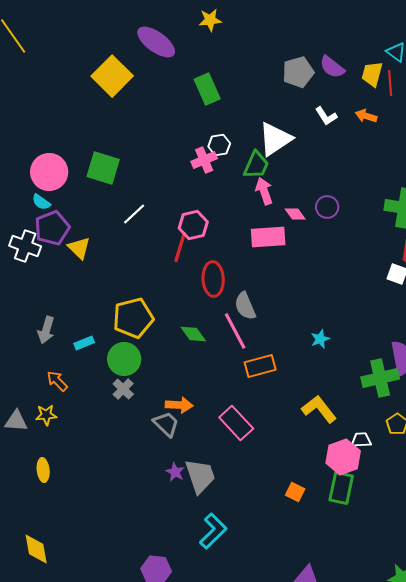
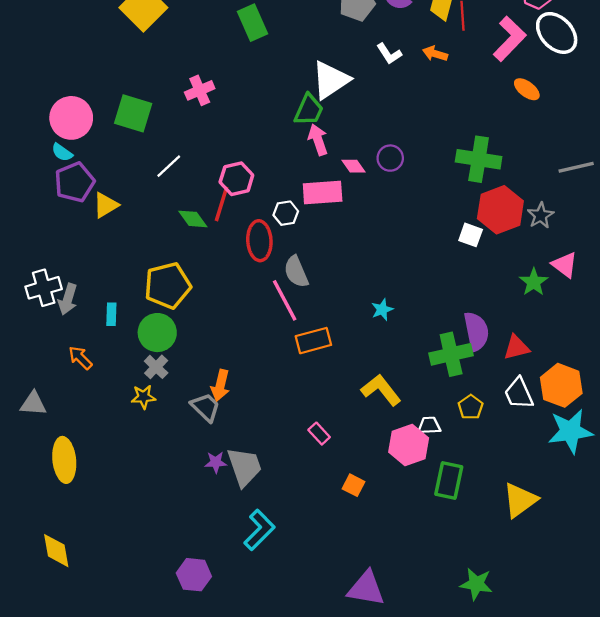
white hexagon: (219, 145) -> (286, 213), moved
pink cross: (204, 160) -> (200, 90), moved
white cross: (25, 246) -> (44, 288), moved, turned -36
yellow triangle: (79, 248) -> (106, 205), turned 45
green diamond: (193, 334) -> (193, 219), moved
cyan rectangle: (84, 343) -> (111, 314), turned -66
orange arrow: (179, 405) -> (220, 385), turned 100
yellow star: (46, 415) -> (143, 397), moved
pink rectangle: (236, 423) -> (319, 434), moved, size x0.6
yellow ellipse: (43, 470) -> (64, 460), size x1.6
purple star: (175, 472) -> (216, 462), turned -30
green rectangle: (341, 488) -> (449, 481), moved

